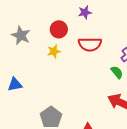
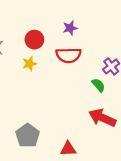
purple star: (85, 12) -> (70, 28), moved

